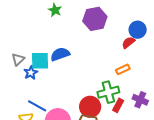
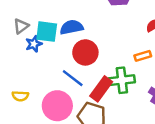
red rectangle: (118, 105) -> (101, 89), moved, size x1.5
blue line: (37, 106) -> (73, 78), moved
red circle: (90, 107) -> (85, 52), moved

